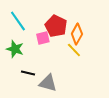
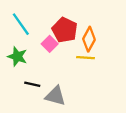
pink square: (43, 38) -> (50, 44), turned -32
yellow line: (74, 50) -> (85, 58), turned -42

